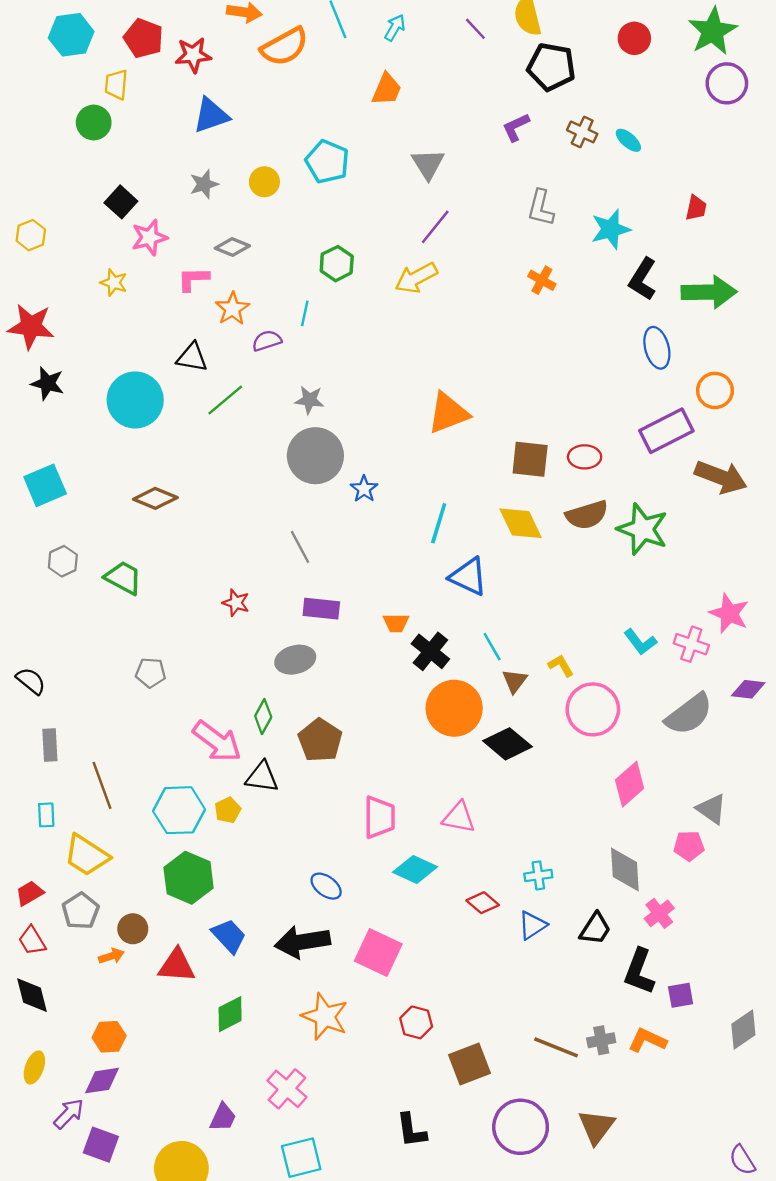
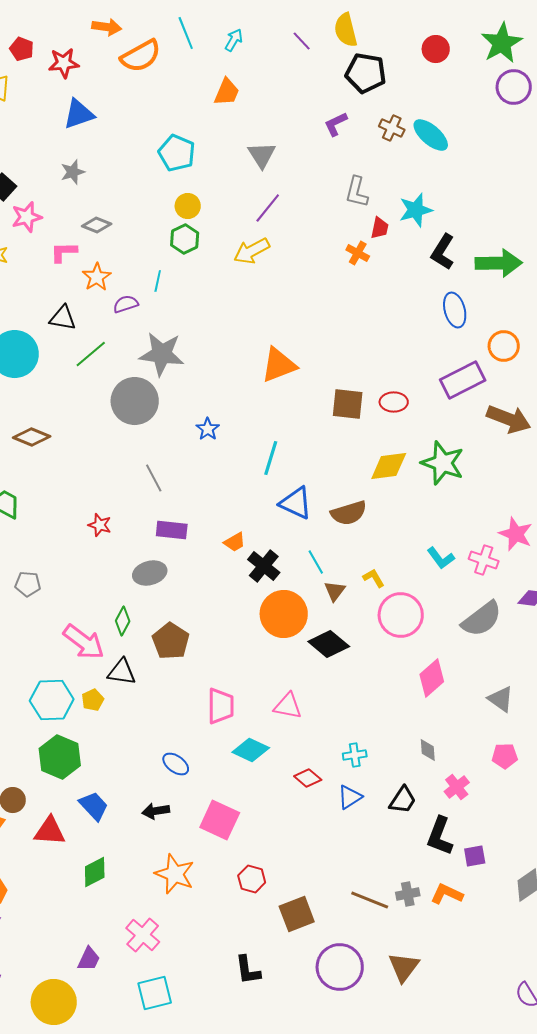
red pentagon: (143, 38) -> (22, 49), size x0.7
cyan ellipse: (628, 140) -> (431, 135), size x1.6
yellow circle: (264, 182) -> (188, 206), moved
red trapezoid: (696, 208) -> (380, 228), moved
gray star: (309, 400) -> (162, 354), size x1.8
gray circle: (315, 456) -> (135, 401), moved
brown semicircle: (587, 515) -> (349, 513), moved
yellow diamond: (521, 523) -> (389, 466), moved, turned -72
orange trapezoid: (396, 623) -> (235, 542), turned -30
pink pentagon: (689, 846) -> (505, 756), moved
gray diamond: (625, 869) -> (428, 750), size x0.6
black arrow: (302, 942) -> (156, 811), size x0.6

